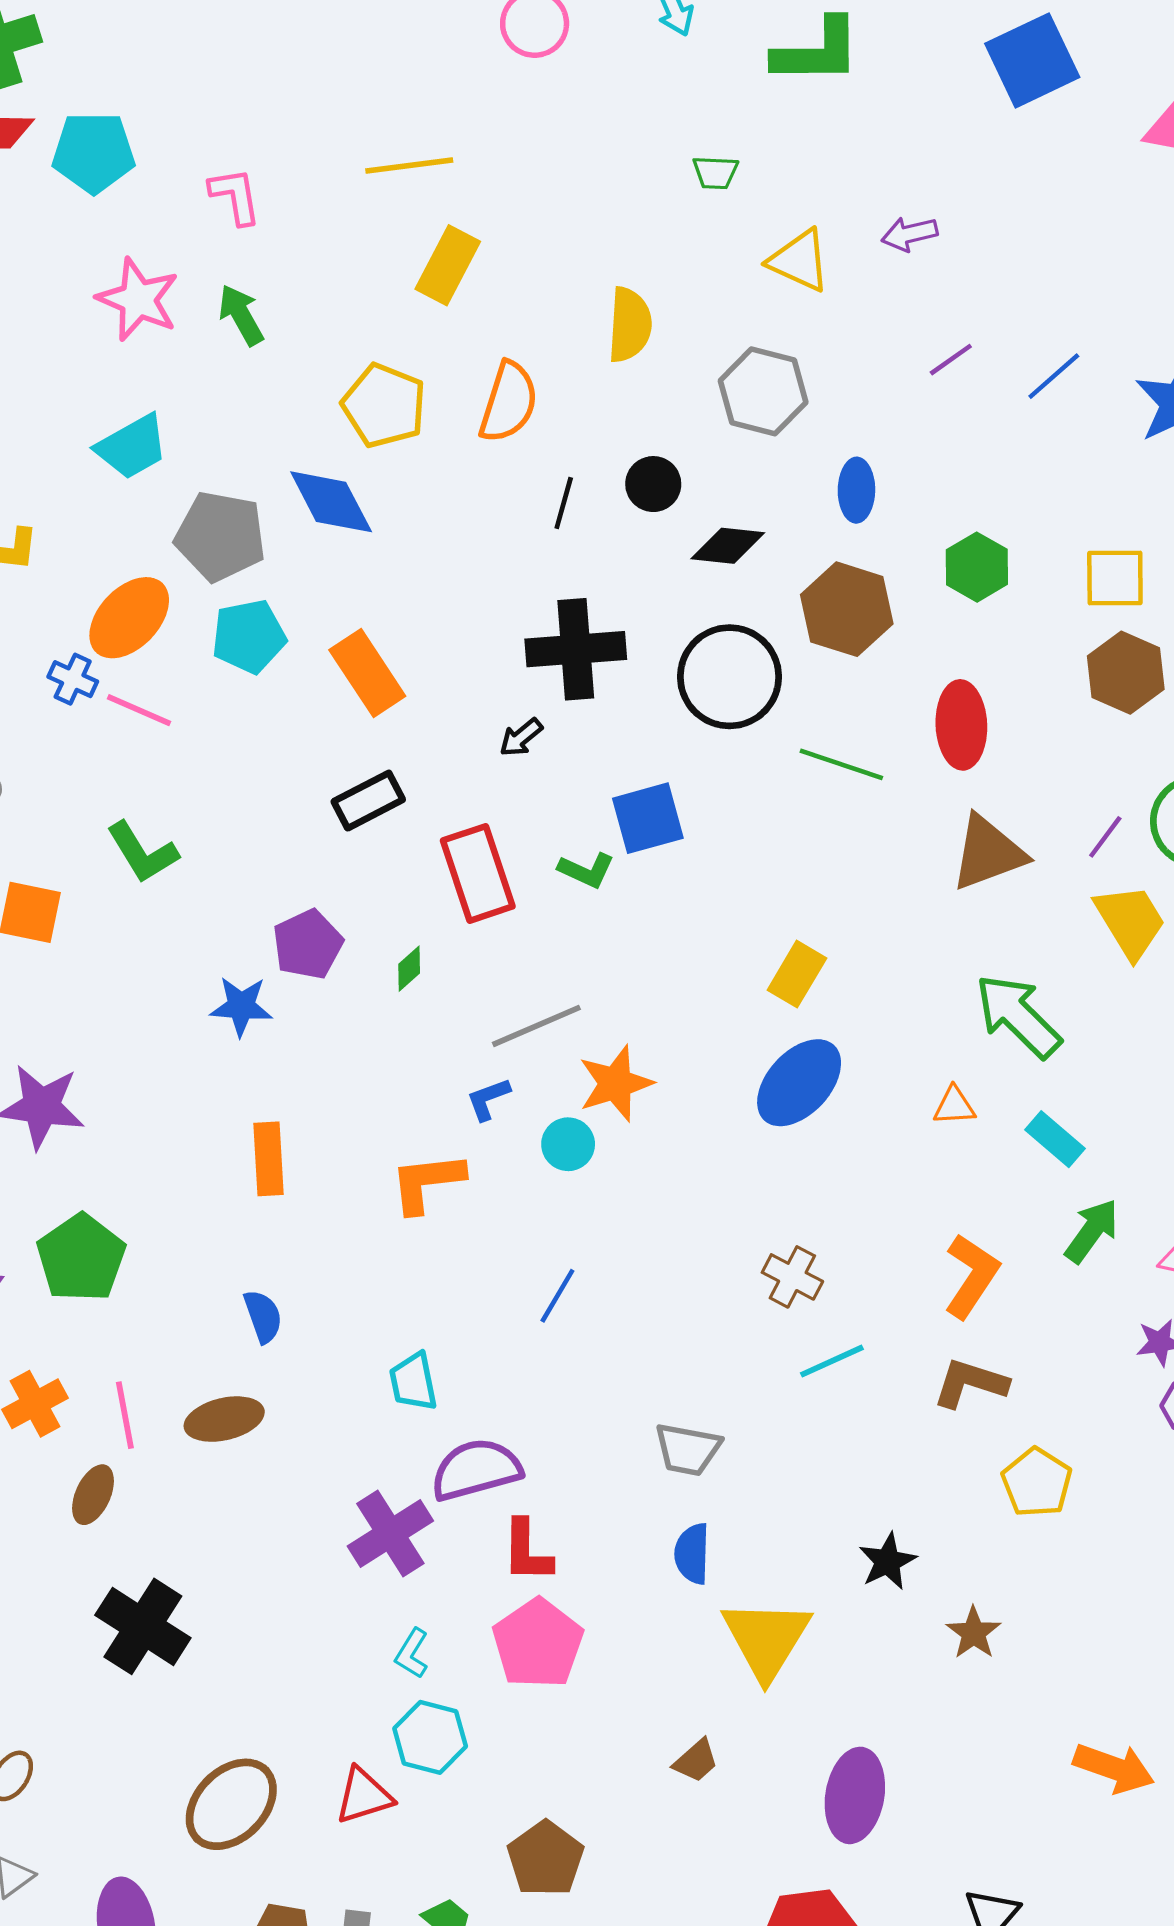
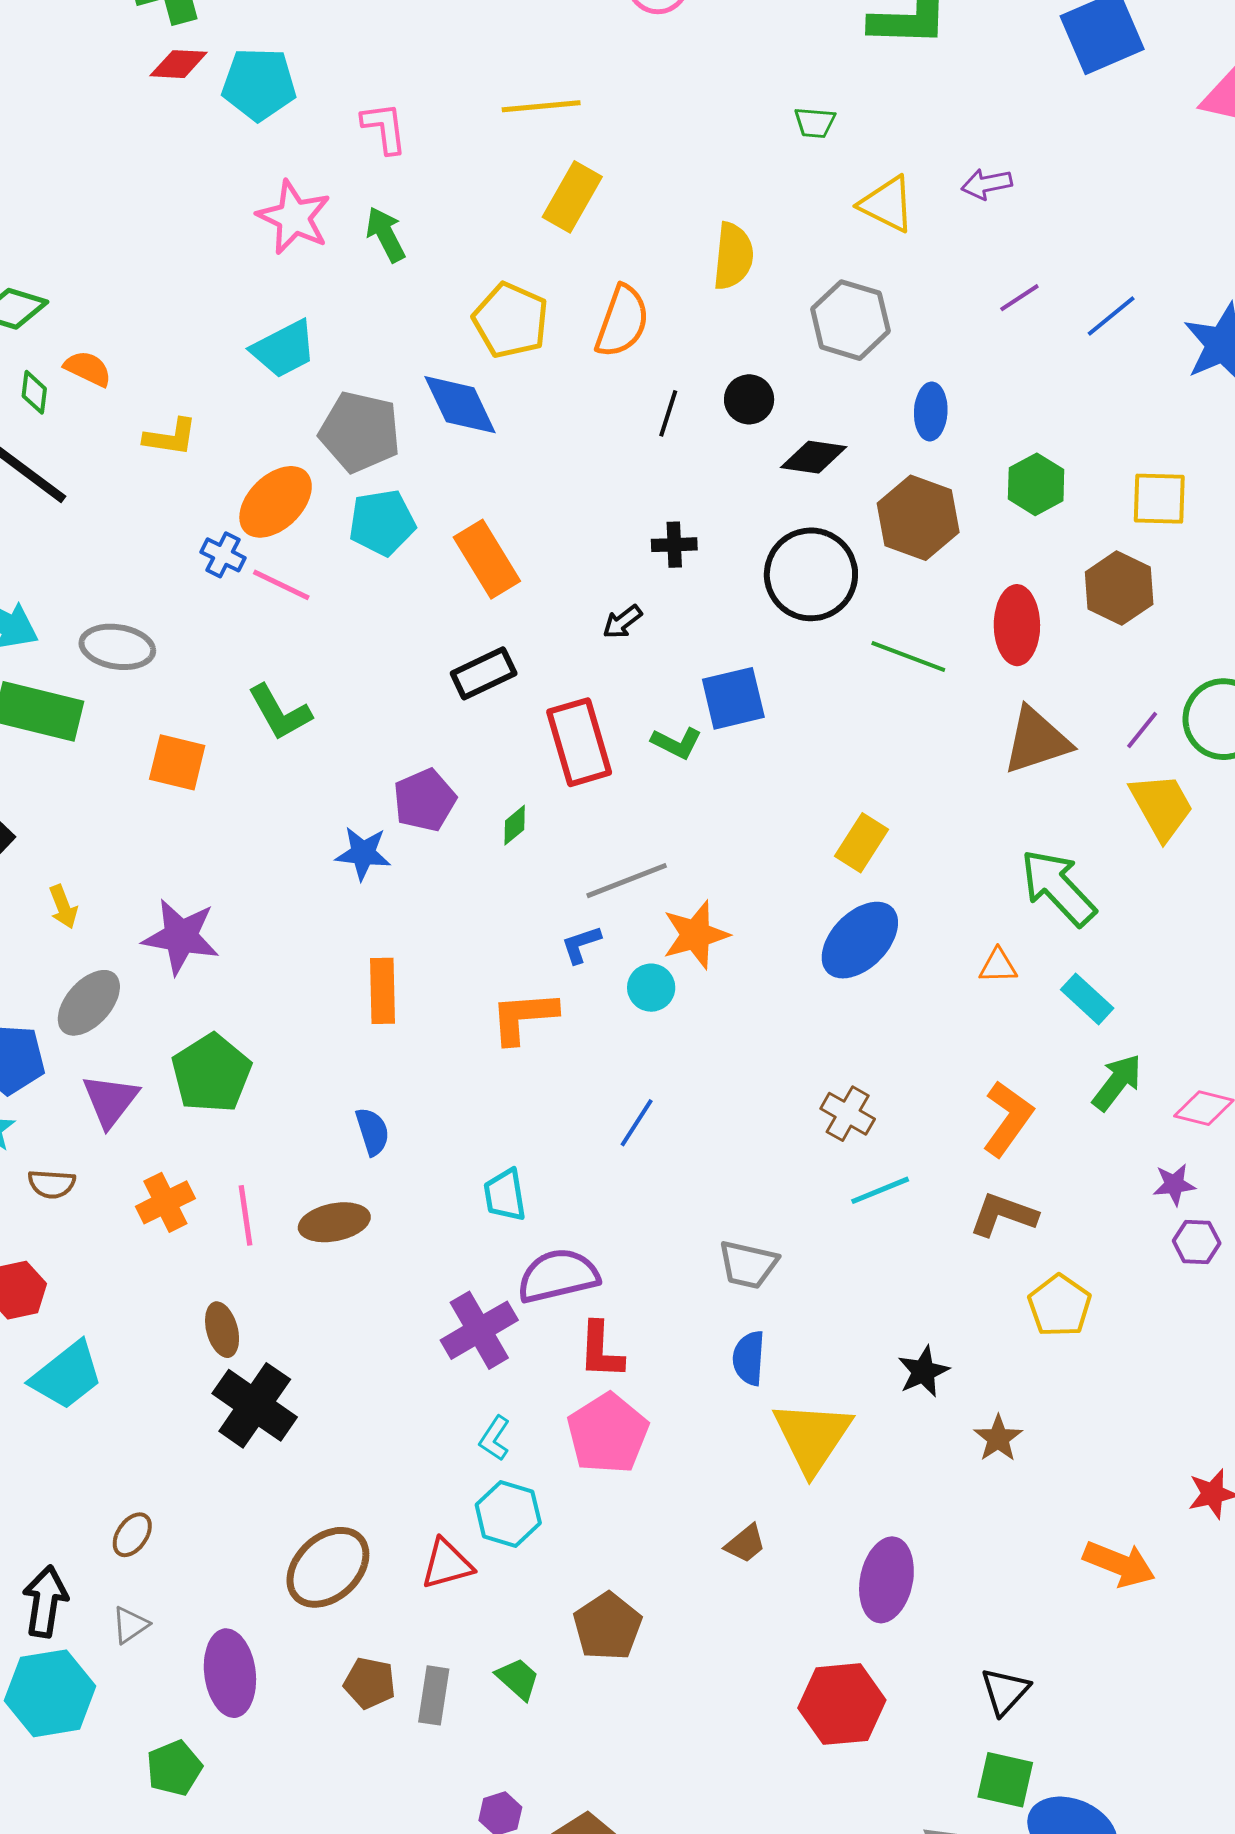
black cross: (576, 649) -> (674, 545), size x0.5
brown hexagon: (1126, 673) -> (1119, 588), moved
brown ellipse: (93, 1495) -> (222, 1330), moved, turned -42

